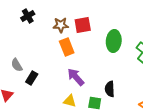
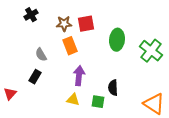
gray semicircle: (17, 65) -> (41, 55), moved
purple arrow: (76, 77) -> (79, 76), turned 48

